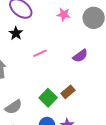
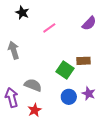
brown rectangle: (68, 92) -> (83, 61), turned 48
gray semicircle: (14, 107) -> (33, 85), turned -114

